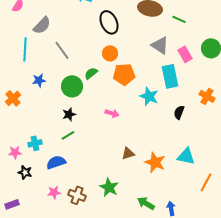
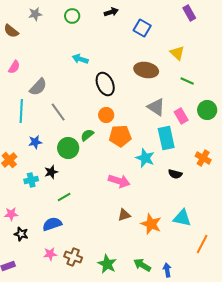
green line: (179, 19) -> (187, 81), moved
black semicircle: (179, 112) -> (175, 174), turned -96
pink arrow: (112, 113) -> (119, 181), moved, size x1.5
black star: (69, 114) -> (51, 172), moved
cyan cross: (35, 143) -> (31, 180), moved
green star: (109, 187) -> (107, 264), moved

